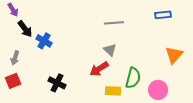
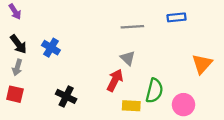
blue rectangle: (163, 15) -> (177, 17), moved
black arrow: (25, 29) -> (18, 44), moved
red arrow: (99, 69) -> (115, 80), turned 150
red square: (13, 81) -> (15, 94), turned 35

